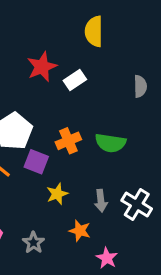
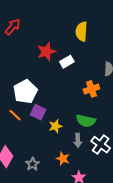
orange cross: (68, 141) -> (91, 89), moved
green semicircle: (110, 143) -> (86, 121), moved
yellow star: (57, 194) -> (55, 126), moved

